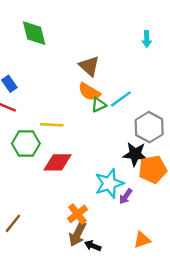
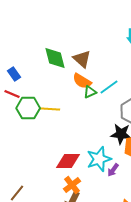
green diamond: (34, 33) -> (55, 58), moved
green hexagon: (26, 144) -> (28, 108), moved
red diamond: (58, 162) -> (68, 161), moved

